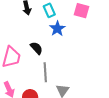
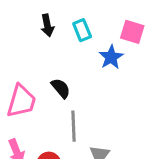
blue star: (57, 29) -> (111, 57), moved

